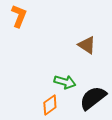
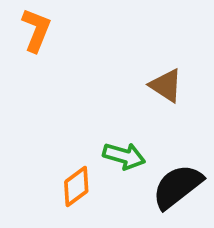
orange diamond: (50, 105) -> (76, 186), moved

